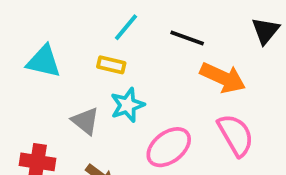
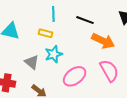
cyan line: (126, 27) -> (53, 14), turned -42

